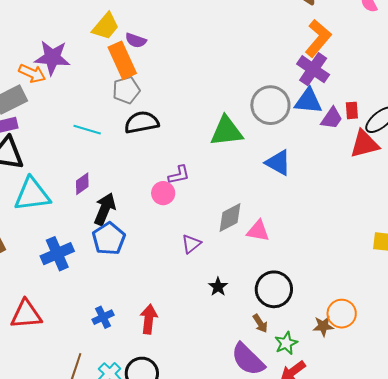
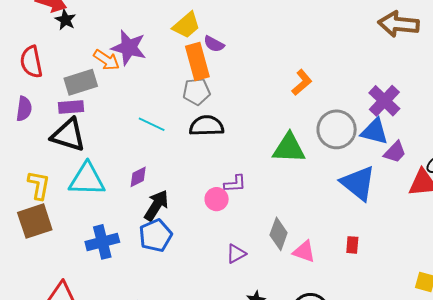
orange L-shape: (318, 38) -> (302, 82), moved, size x0.7
red rectangle: (352, 110) -> (352, 245), moved
blue triangle: (278, 163) -> (358, 183), moved, size x1.4
gray diamond: (230, 217) -> (279, 234), turned -52

